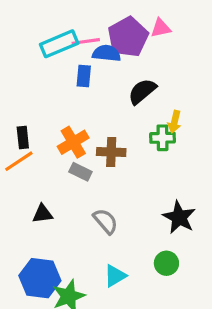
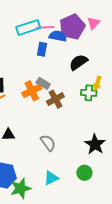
pink triangle: (161, 28) -> (94, 23), turned -40
brown cross: (111, 152) -> (55, 99), turned -36
gray rectangle: (80, 172) -> (43, 83), moved

